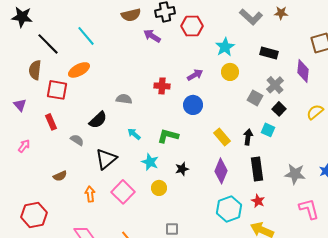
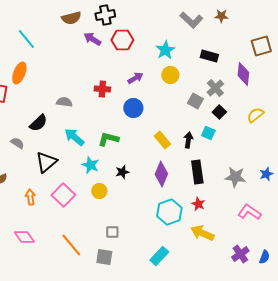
red hexagon: (192, 26) -> (122, 40), moved
orange ellipse: (79, 70) -> (19, 73), turned -40
cyan arrow: (134, 134) -> (74, 137), size x1.5
pink L-shape: (309, 209) -> (249, 212), turned -40

